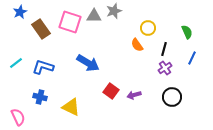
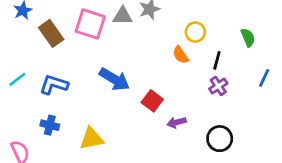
blue line: (192, 58) -> (264, 78), moved
red square: (111, 91) -> (152, 101), moved
black circle: (172, 97) -> (220, 139), moved
yellow triangle: (71, 107) -> (92, 139), turned -36

